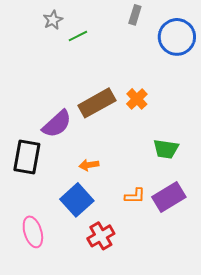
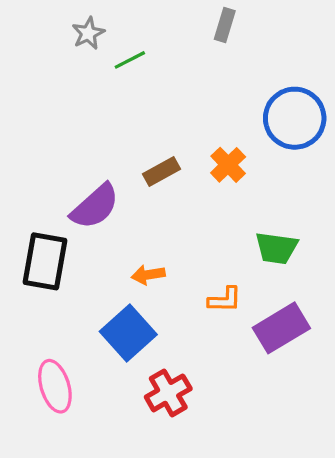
blue circle: (177, 37) -> (295, 118), moved
brown rectangle: (97, 103) -> (161, 171), size x0.6
orange L-shape: (135, 196) -> (225, 300), moved

